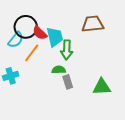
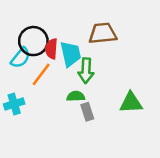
brown trapezoid: (93, 24) -> (103, 33), moved
red semicircle: (40, 33) -> (51, 49), turned 49
green triangle: (102, 87) -> (131, 103), moved

